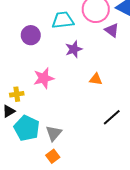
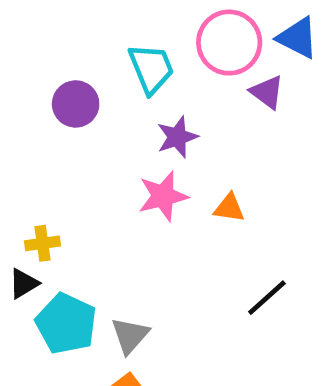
cyan trapezoid: (63, 20) -> (151, 69), turned 75
pink star: (44, 78) -> (163, 196), moved

